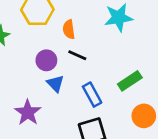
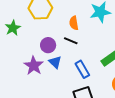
orange semicircle: (69, 29) -> (74, 23), moved
purple star: (28, 112) -> (34, 66), moved

